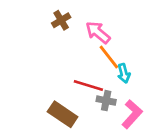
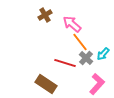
cyan arrow: (124, 73) -> (103, 54), moved, turned 56
gray cross: (106, 101) -> (86, 58), moved, turned 32

